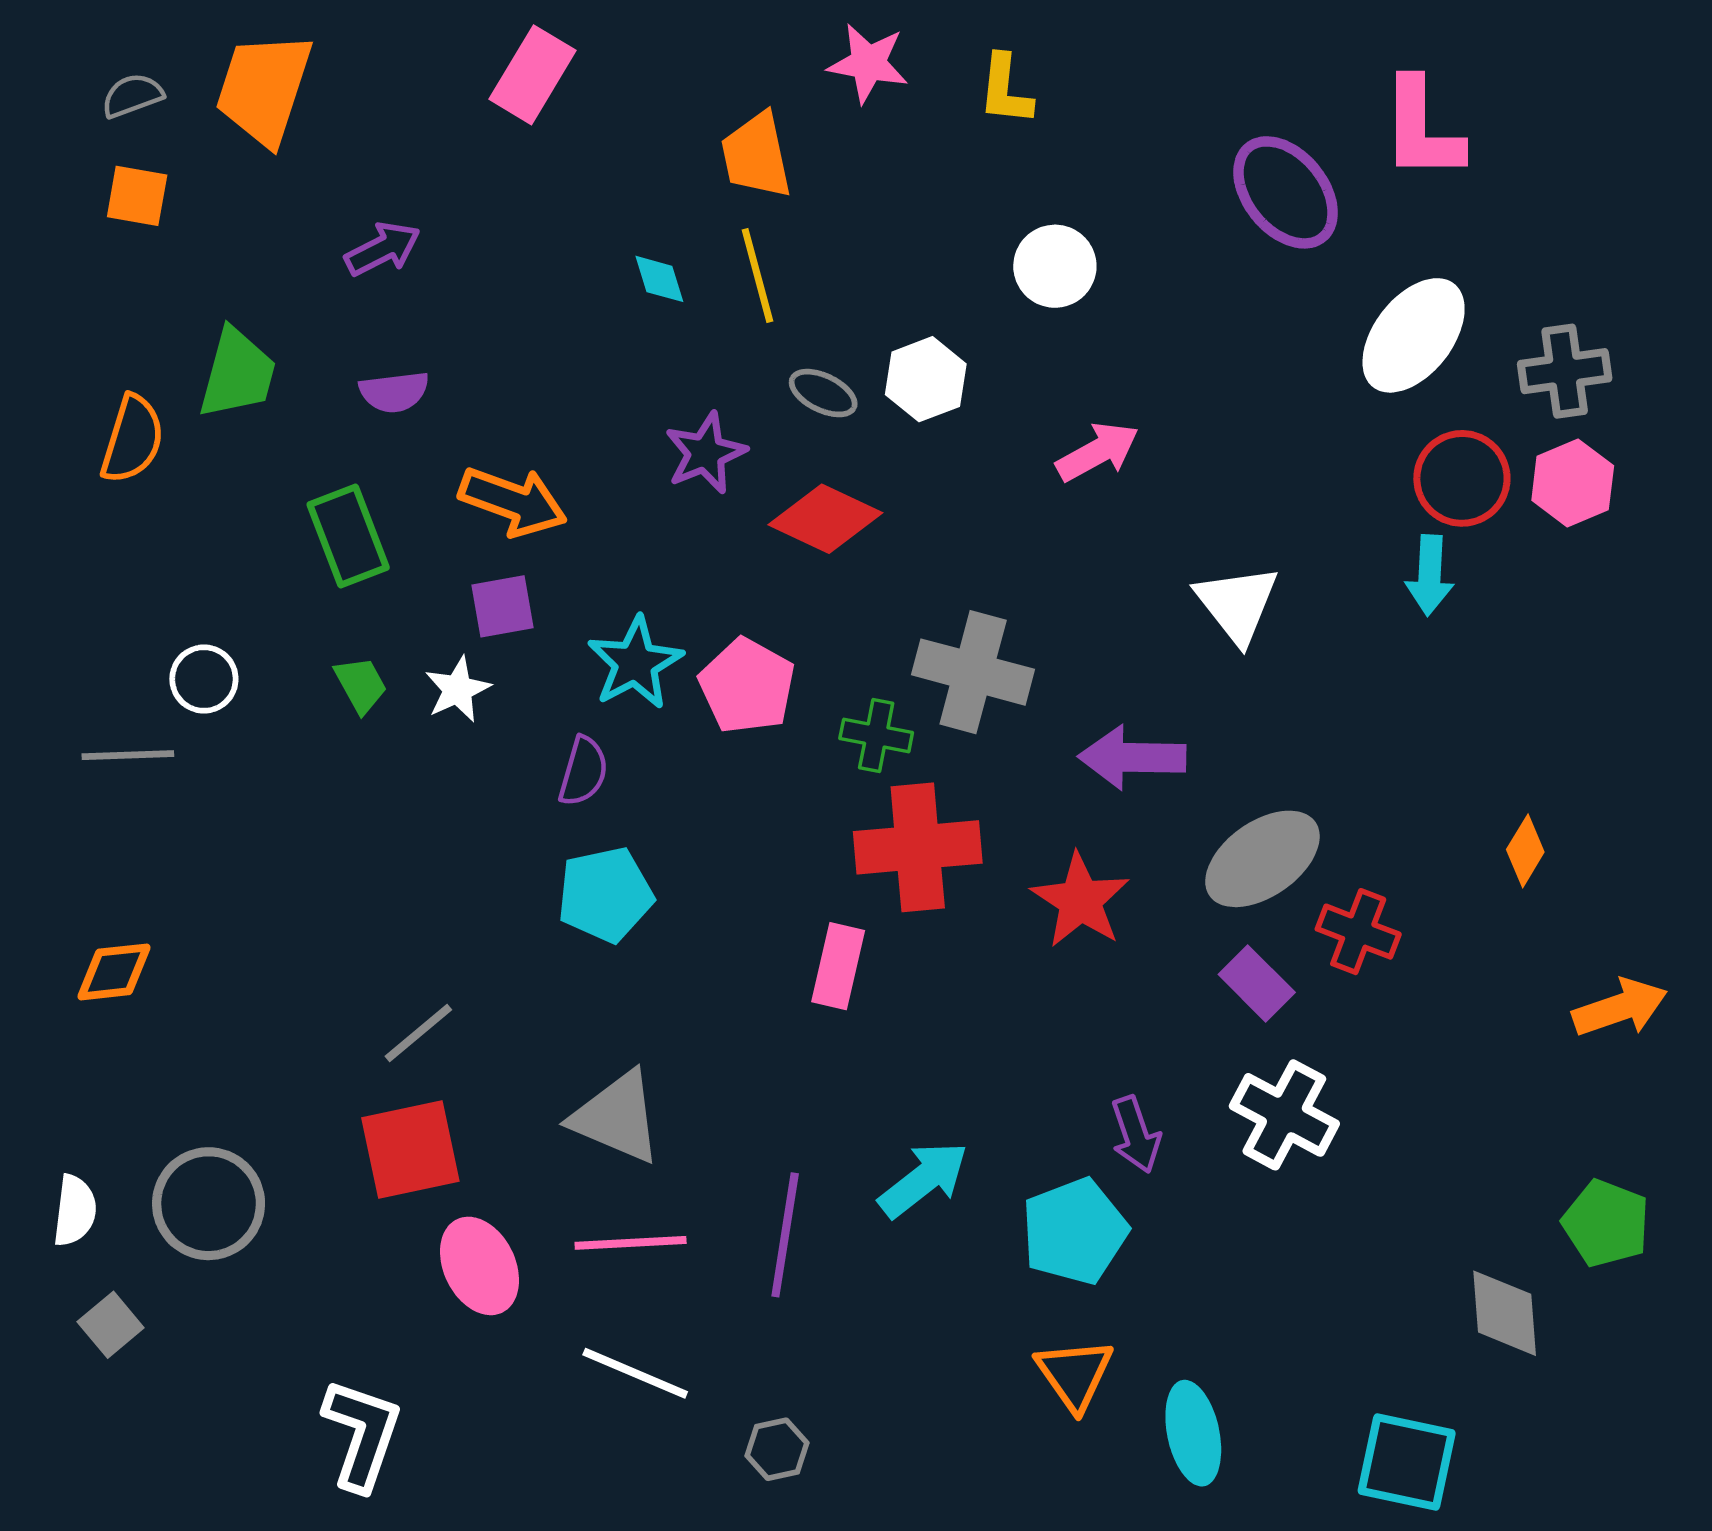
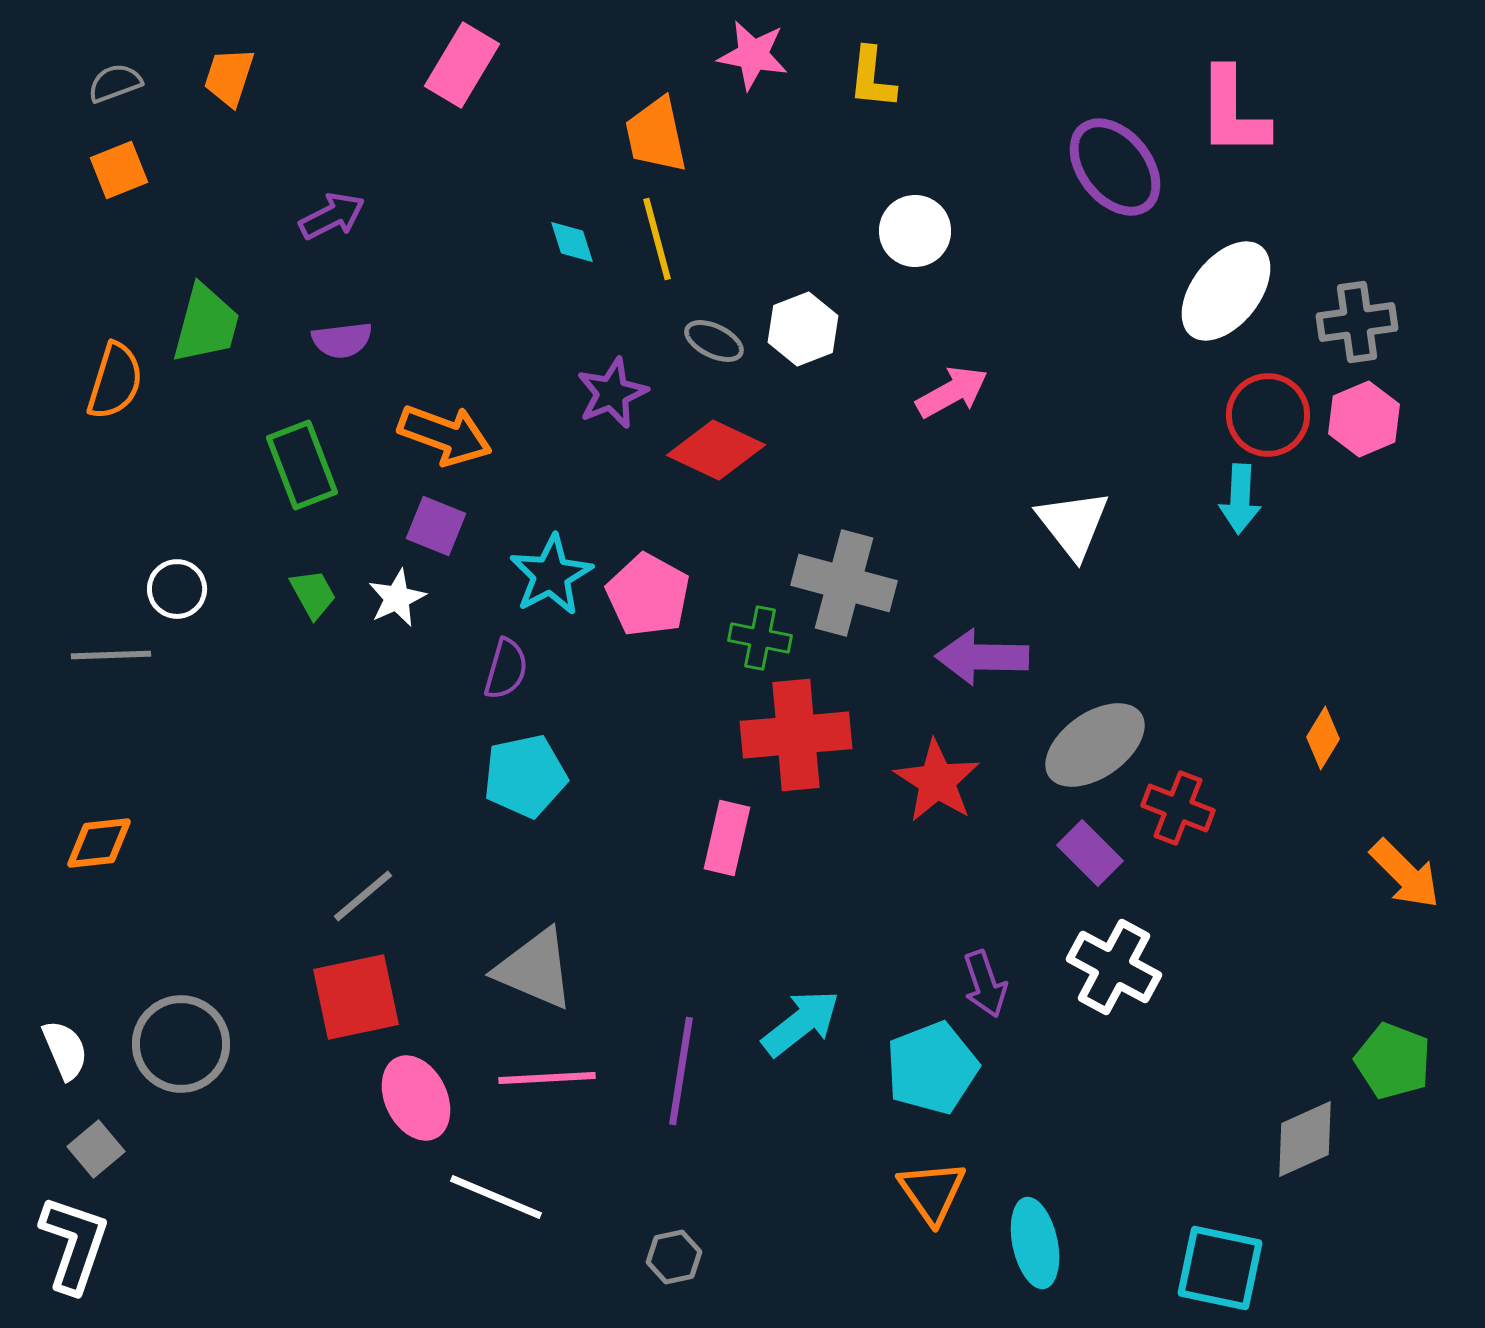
orange trapezoid: (264, 89) -> (229, 77), size x0.6
orange square: (137, 196) -> (119, 170), turned -32
purple square: (503, 606) -> (436, 526), turned 32
orange arrow: (1620, 1008) -> (1405, 874), turned 64
white semicircle: (75, 1211) -> (65, 1050), turned -30
gray diamond: (1505, 1313) -> (1305, 1139), turned 70
white line: (635, 1373) -> (496, 1197), moved
white L-shape: (362, 1434) -> (74, 1244), moved

